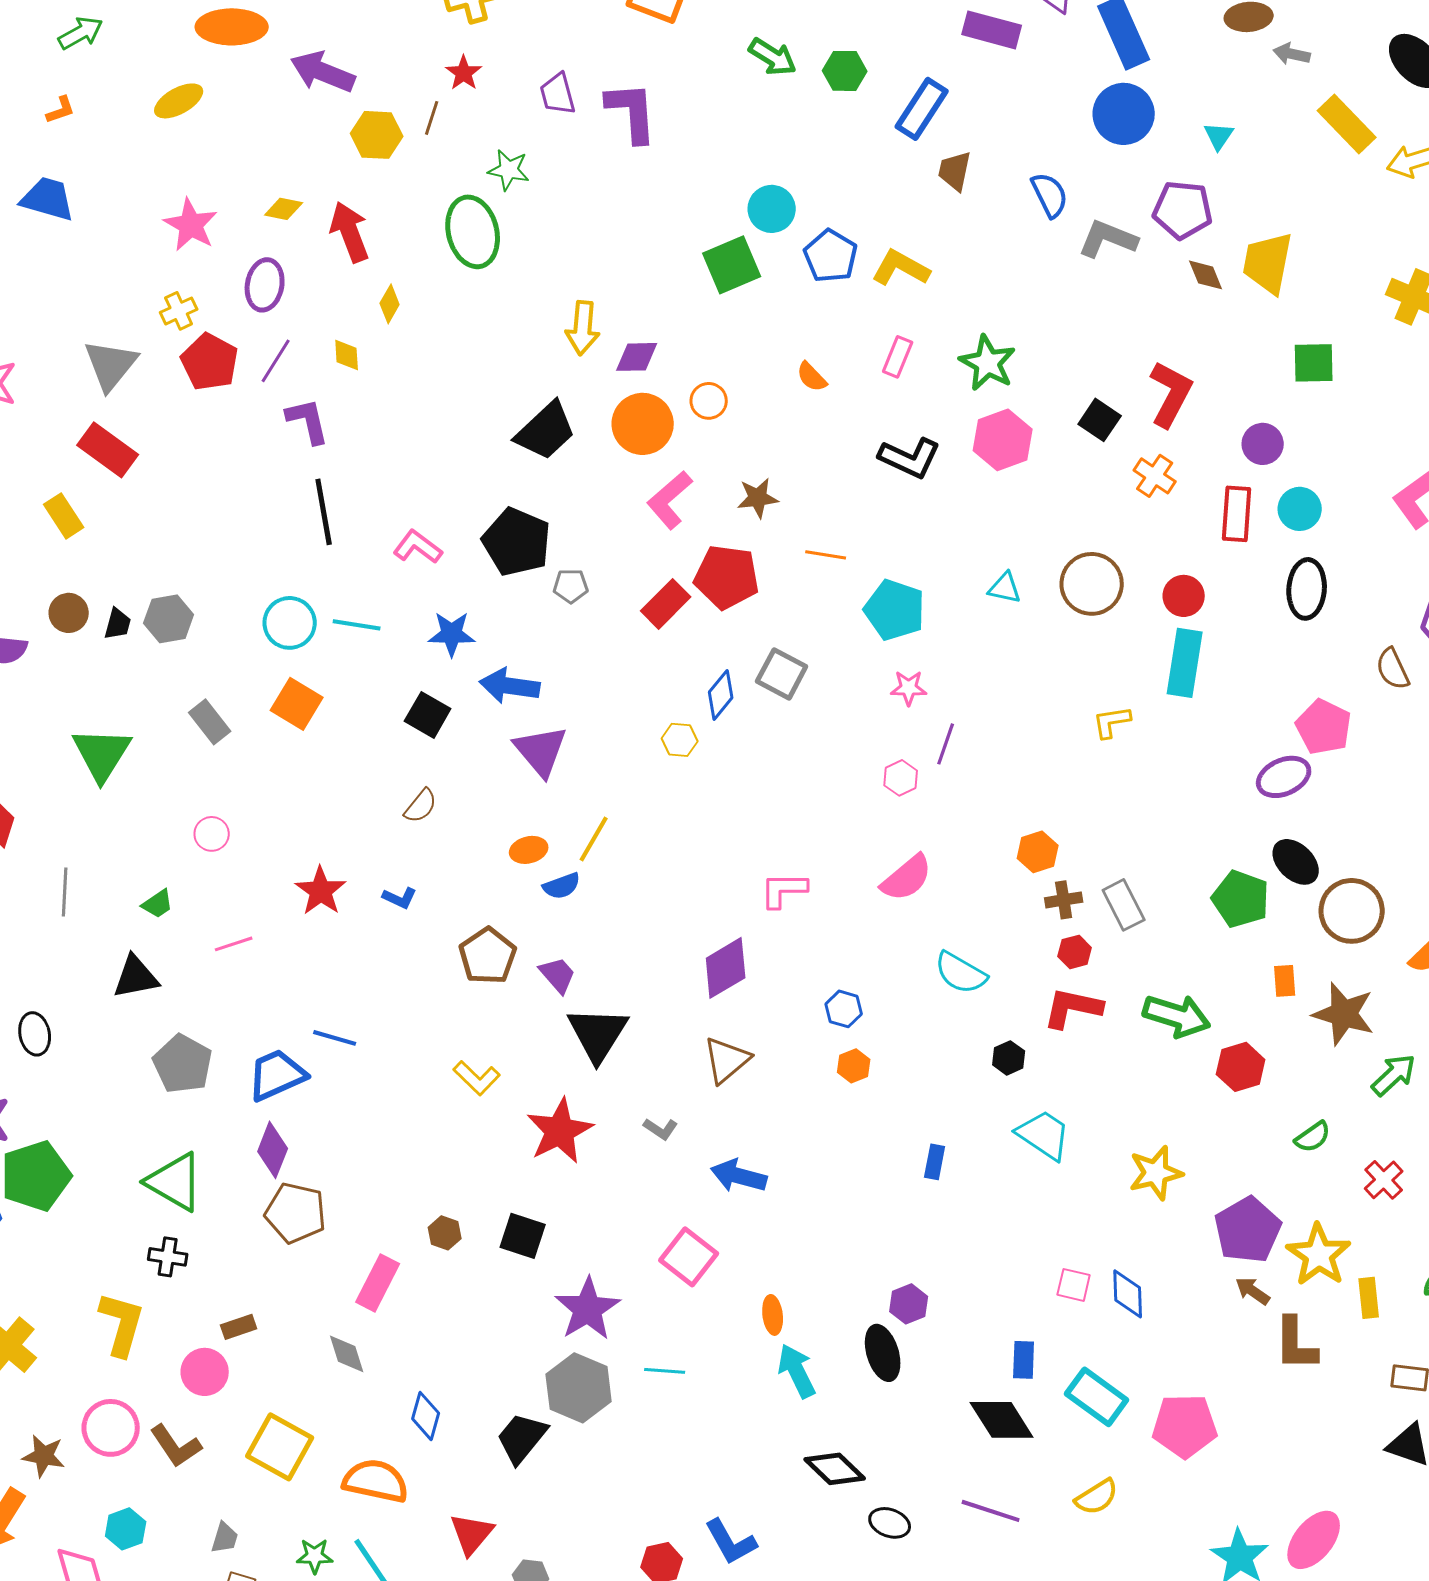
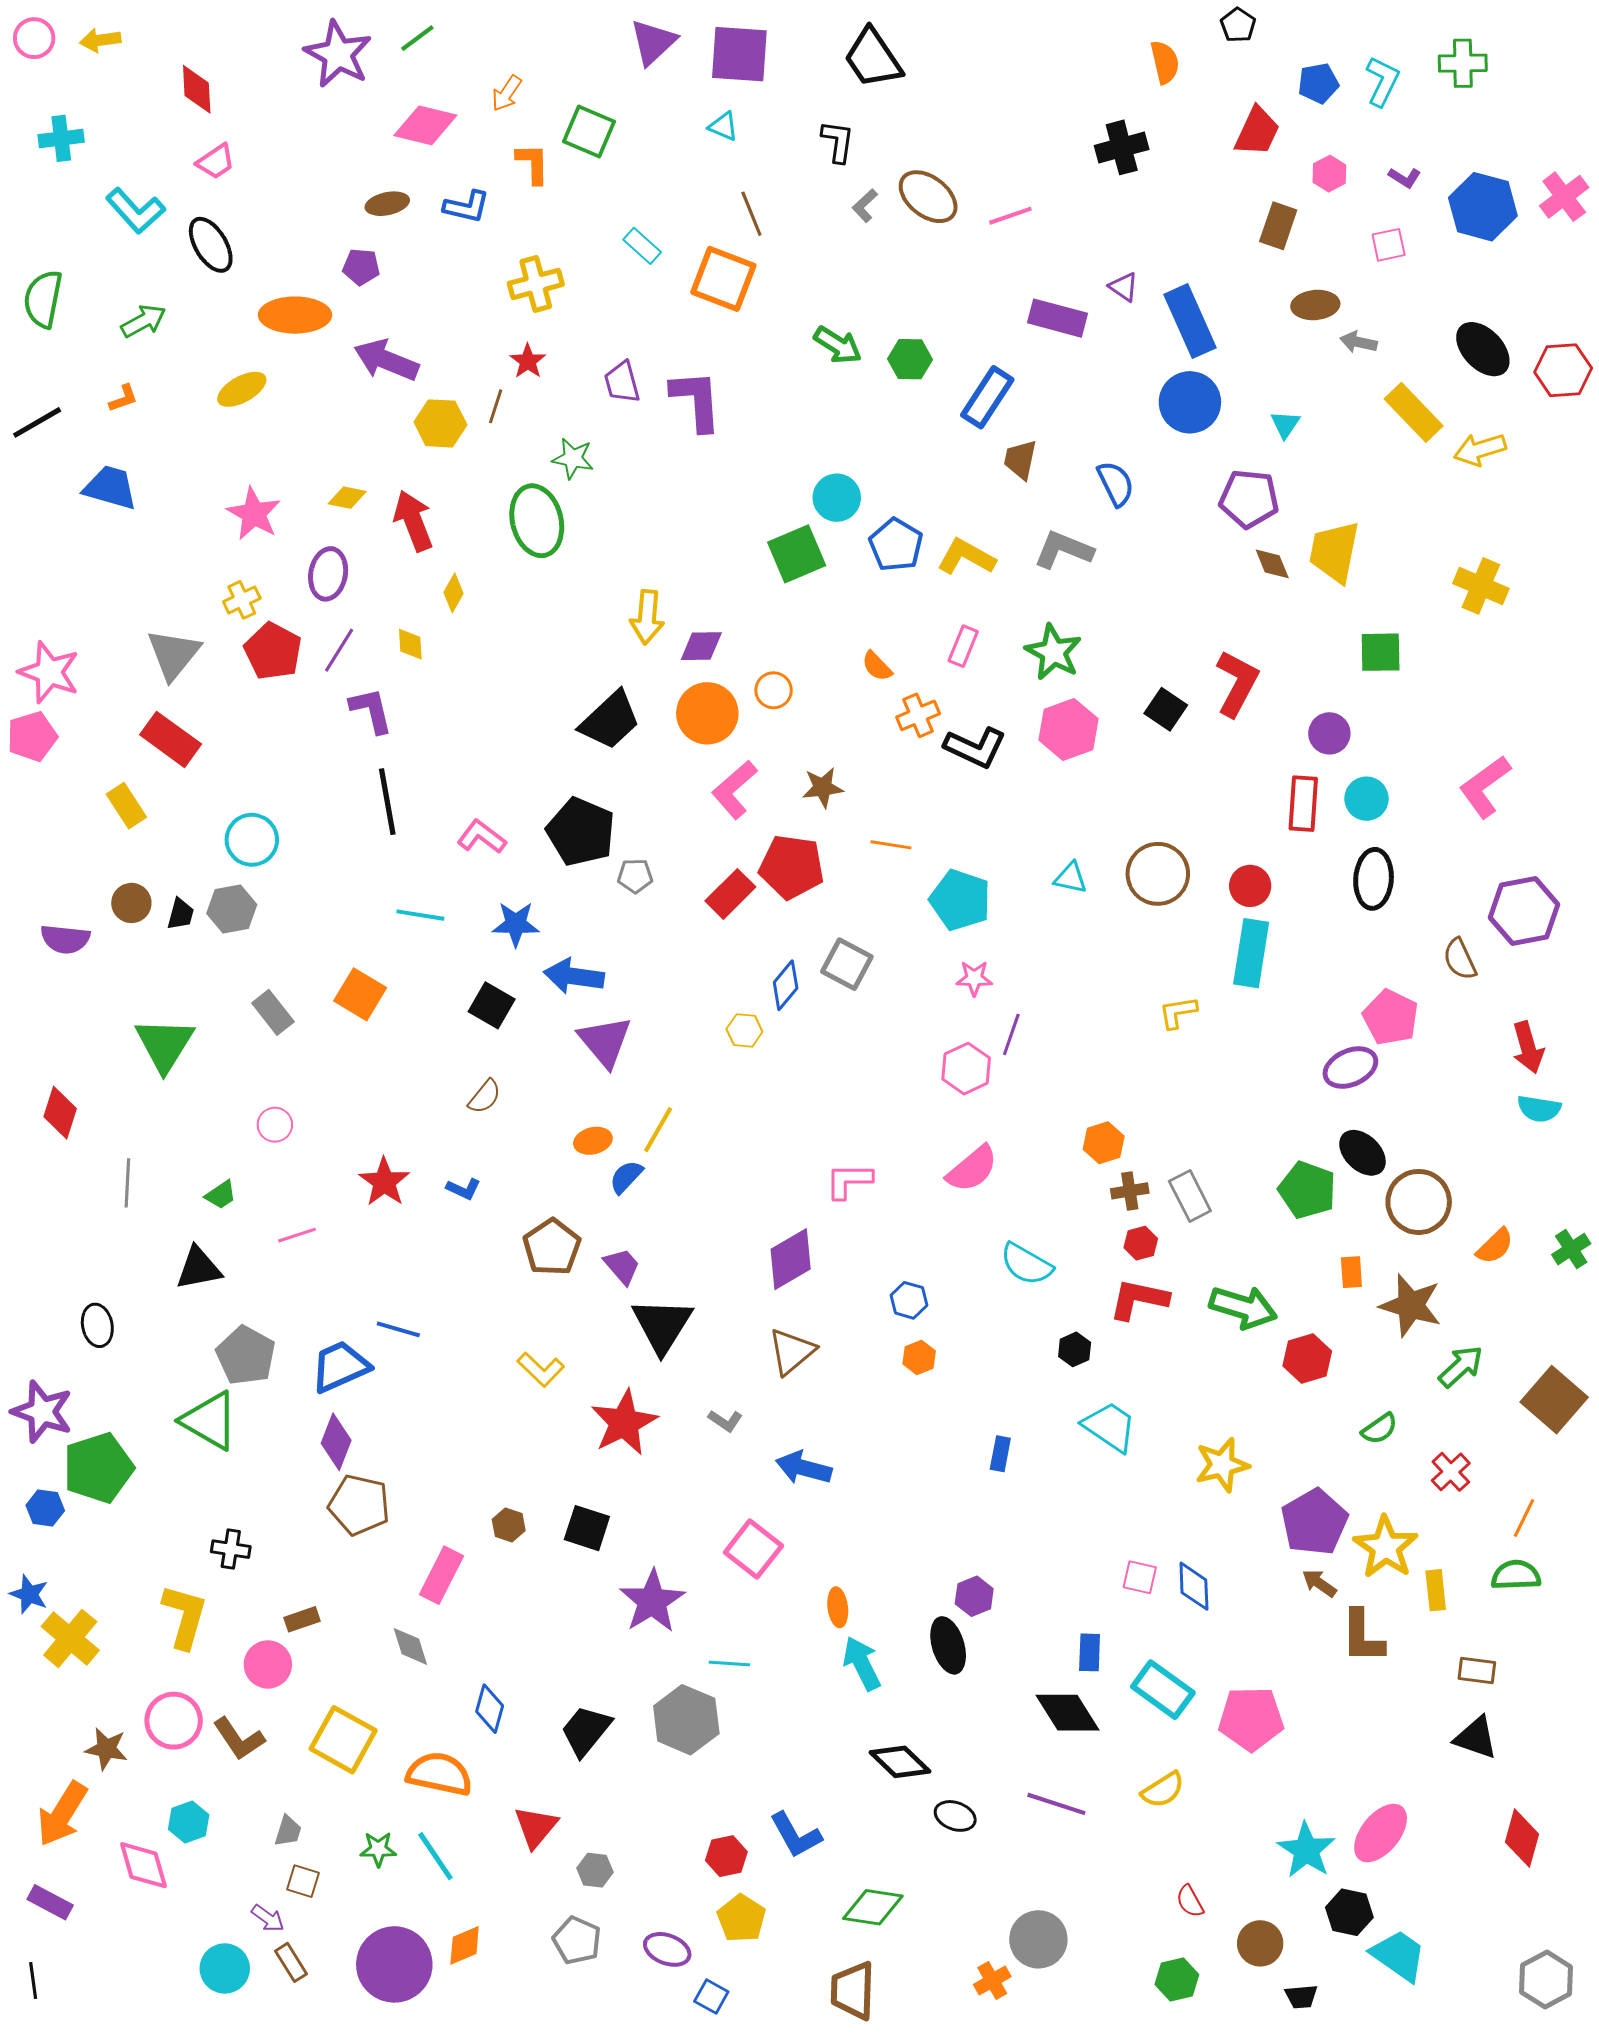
gray L-shape: (1108, 239) -> (1063, 550), moved
orange cross: (1155, 476) -> (918, 715), moved, turned 33
cyan circle: (290, 623) -> (252, 840), moved
pink hexagon: (901, 778) -> (966, 1069), size x1.4
blue semicircle: (562, 886) -> (626, 1177), turned 153
green triangle: (175, 1182) -> (210, 1421), moved
gray hexagon: (579, 1388) -> (686, 1720), moved

